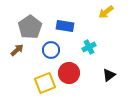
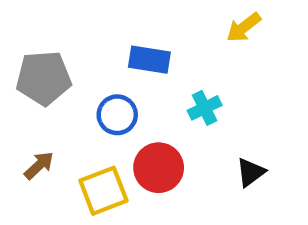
gray pentagon: (30, 27) -> (44, 78), moved, turned 30
brown arrow: (17, 50) -> (39, 165), moved

